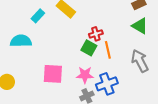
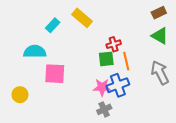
green square: (89, 48) -> (106, 59), turned -35
pink square: (53, 74) -> (55, 74), moved
blue cross: (107, 84) -> (118, 85), moved

